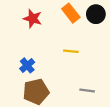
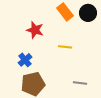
red star: (33, 19) -> (35, 30), moved

